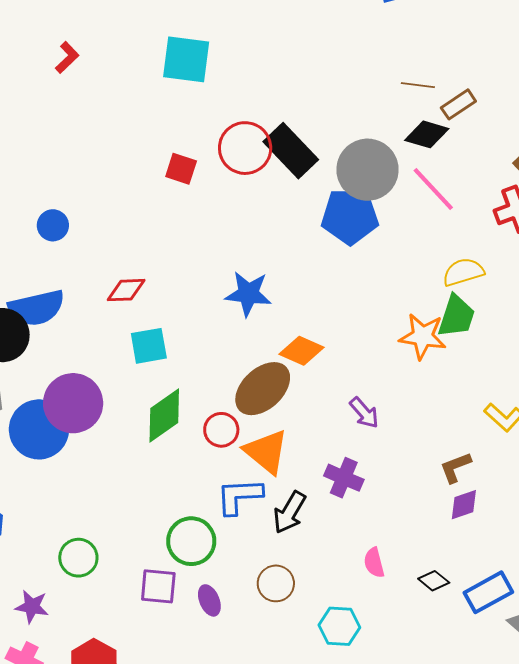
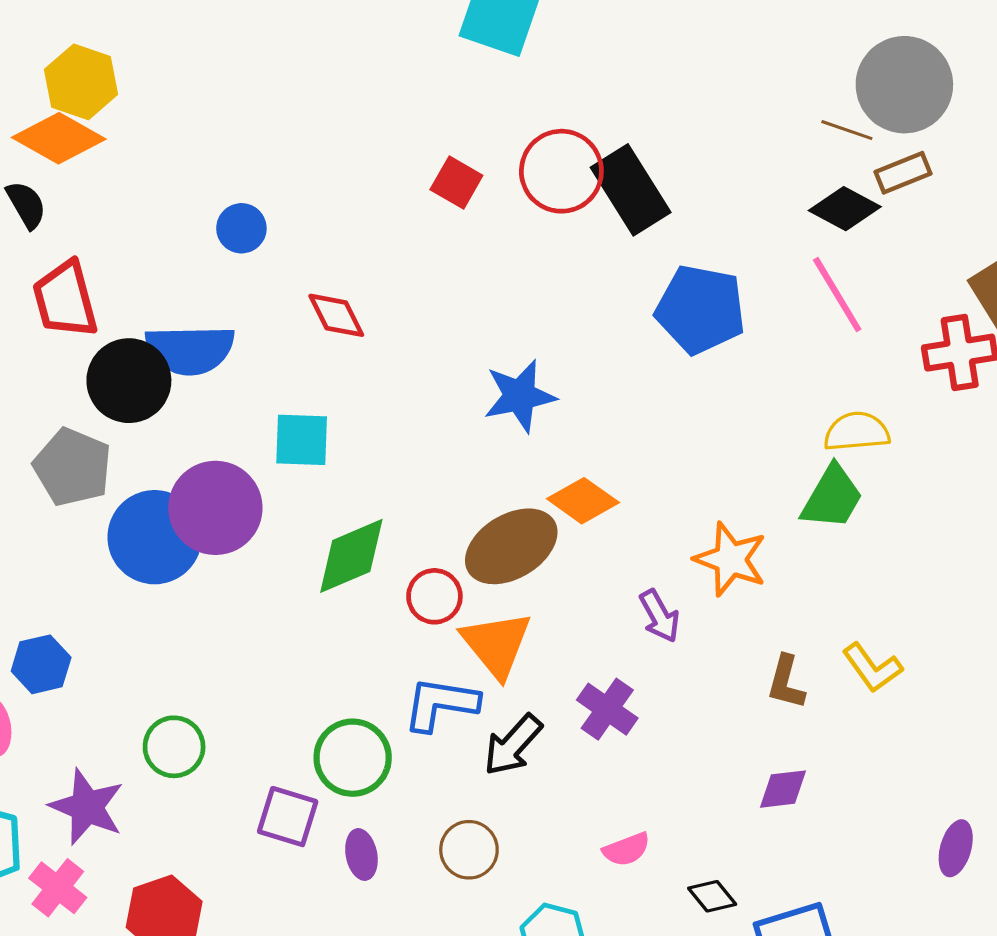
gray circle: (368, 170) -> (904, 85), moved
red diamond: (126, 290) -> (336, 315), moved, turned 54
blue star: (248, 294) -> (520, 396), turned -30
orange star: (423, 336) -> (731, 559), moved
cyan square: (149, 346) -> (302, 440), moved
brown L-shape: (455, 467) -> (786, 682), moved, turned -66
pink semicircle: (374, 563) -> (626, 849), turned -108
purple star: (32, 606) -> (87, 807), size x1.4

